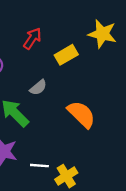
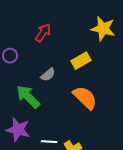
yellow rectangle: (66, 55) -> (81, 61), moved

